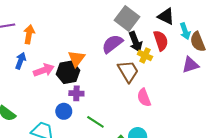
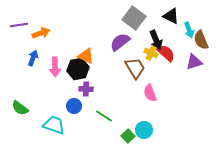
orange arrow: (29, 34) -> (41, 33), turned 60
red semicircle: (161, 41) -> (166, 53), moved, turned -30
black arrow: (135, 42) -> (156, 40), moved
orange triangle: (76, 59) -> (86, 56), turned -42
pink arrow: (44, 70) -> (55, 67), turned 108

